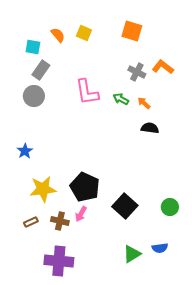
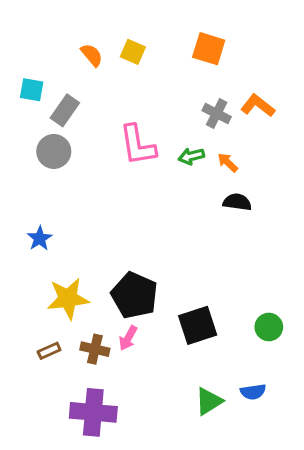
cyan square: (33, 47) -> (32, 90), moved
green arrow: (121, 99) -> (191, 156), turned -42
black square: (125, 206) -> (198, 325), turned 30

